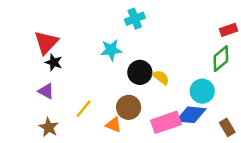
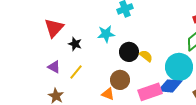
black star: (54, 62) -> (75, 44), moved
cyan circle: (202, 91) -> (179, 67), size x1.4
yellow line: (84, 109) -> (76, 72), moved

